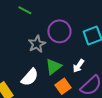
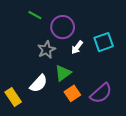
purple circle: (59, 31) -> (63, 27), moved
white arrow: (78, 66) -> (77, 47), moved

